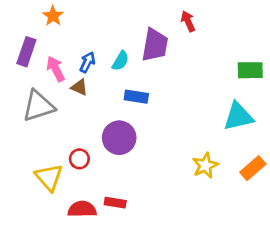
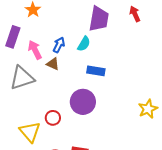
purple trapezoid: (155, 45) -> (99, 19), moved
yellow star: (205, 165) -> (148, 109), moved

